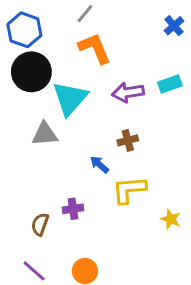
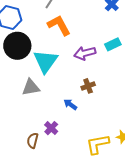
yellow L-shape: (129, 190) -> (98, 144), moved
purple cross: (73, 209) -> (51, 128), moved, turned -32
brown semicircle: (40, 224) -> (33, 141), moved

